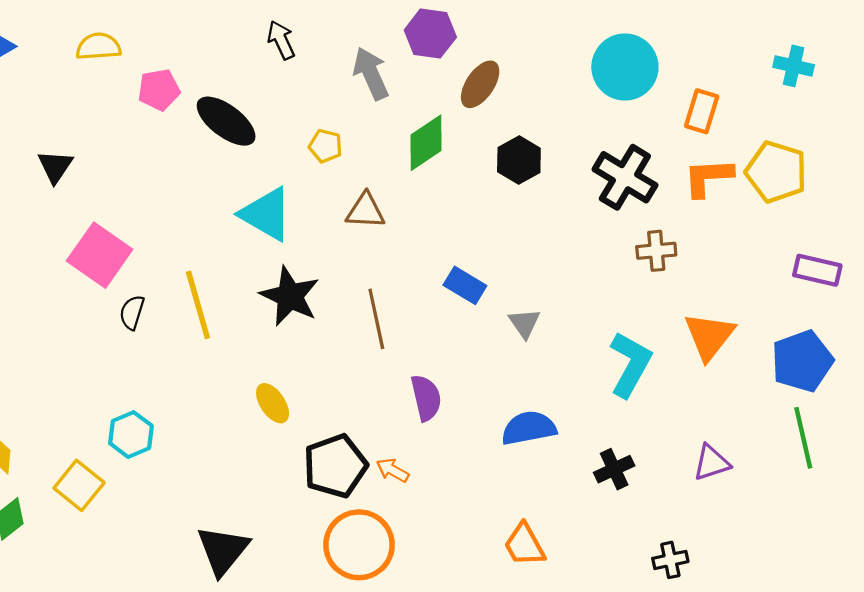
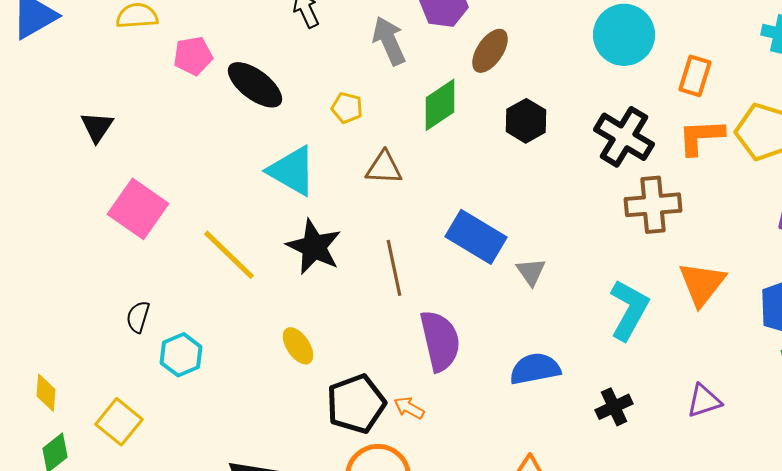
brown cross: (656, 251) -> (653, 205), size x1.5
blue rectangle: (465, 285) -> (476, 237), size x1.5
yellow line: (198, 305) -> (229, 255), turned -30
black semicircle: (132, 312) -> (138, 317), moved
purple semicircle: (426, 398) -> (440, 341), size x1.4
cyan hexagon: (131, 435) -> (181, 355), moved

